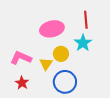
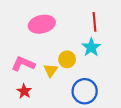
pink ellipse: (52, 29) -> (42, 24), moved
blue circle: (65, 82) -> (85, 91), moved

